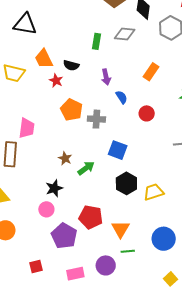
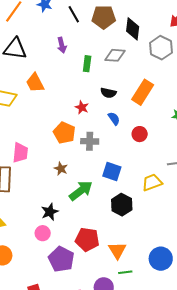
black semicircle: (71, 65) -> (108, 93), moved
orange rectangle: (151, 72) -> (143, 92), size x1.4
purple arrow: (106, 77) -> (62, 45), moved
red star: (56, 81) -> (82, 107), moved
brown star: (65, 158) -> (61, 169), moved
green arrow: (86, 168) -> (81, 191), size x1.4
yellow trapezoid: (154, 192) -> (152, 182), moved

